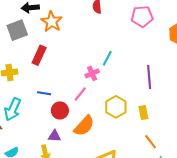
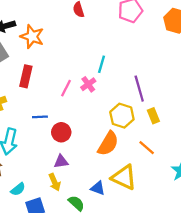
purple line: (149, 77) -> (139, 89), moved
pink line: (80, 94) -> (66, 88), moved
orange semicircle: (84, 126) -> (108, 144), moved
orange line: (151, 142) -> (147, 148), moved

